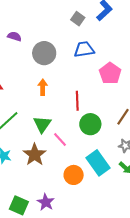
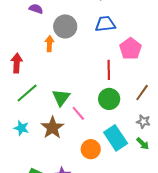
orange arrow: (43, 87) -> (49, 44), moved
red line: (77, 101) -> (109, 70), moved

